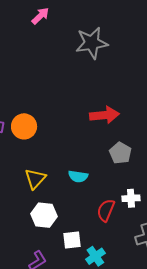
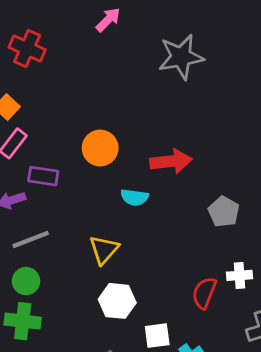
red arrow: (104, 115) -> (171, 161), moved
orange circle: (24, 126) -> (100, 148), moved
cyan semicircle: (78, 176) -> (134, 197), moved

